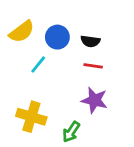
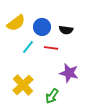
red line: (93, 66) -> (51, 48), moved
yellow cross: (31, 117) -> (23, 85), turned 30

